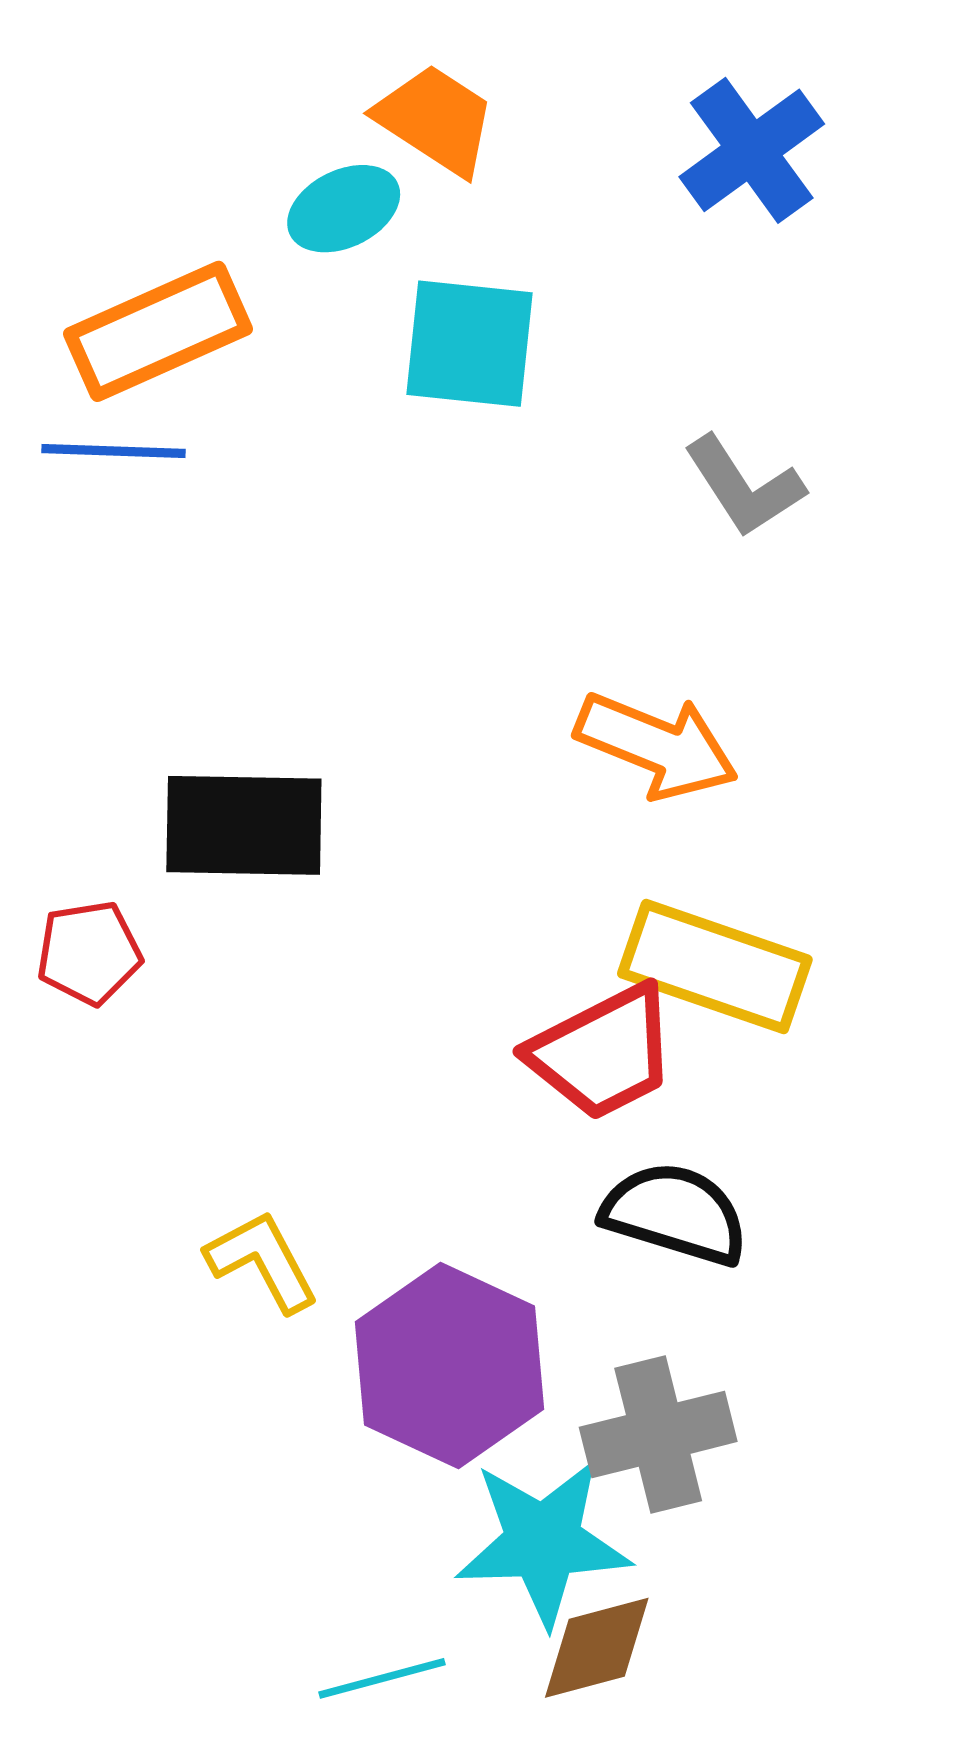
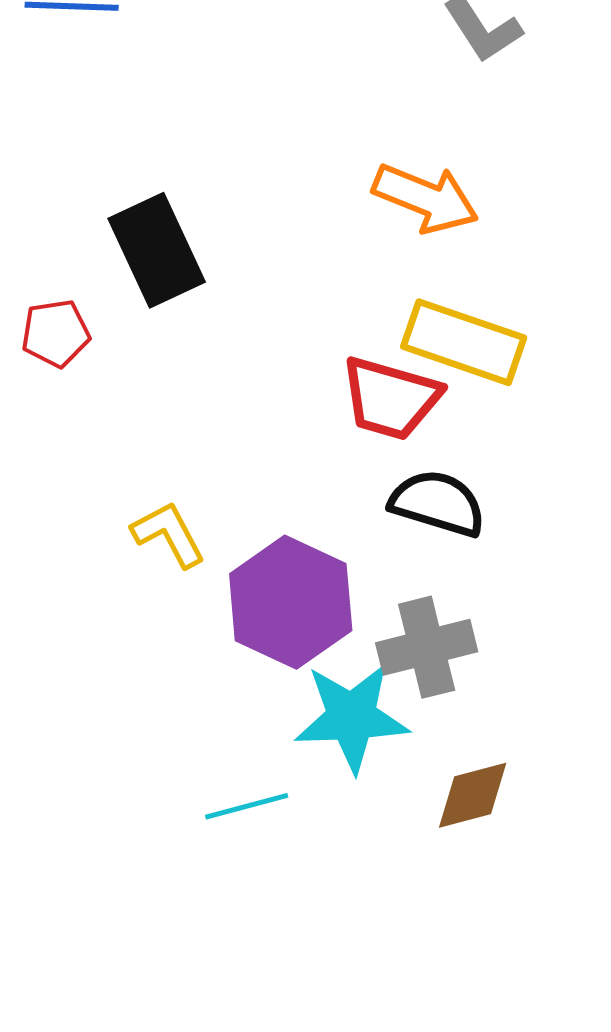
black rectangle: (244, 825) -> (157, 250), turned 64
red trapezoid: (603, 1052) -> (391, 398), turned 43
brown diamond: (597, 1648) -> (473, 795), moved

